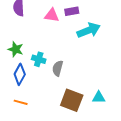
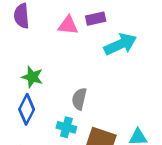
green star: (16, 49) -> (32, 77), moved
cyan cross: (39, 59) -> (66, 127), moved

